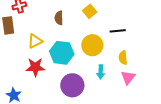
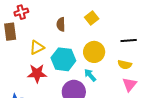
black line: (118, 31) -> (129, 40), moved
yellow semicircle: (123, 58) -> (125, 65), turned -72
cyan arrow: (101, 72) -> (90, 75), moved, turned 136

